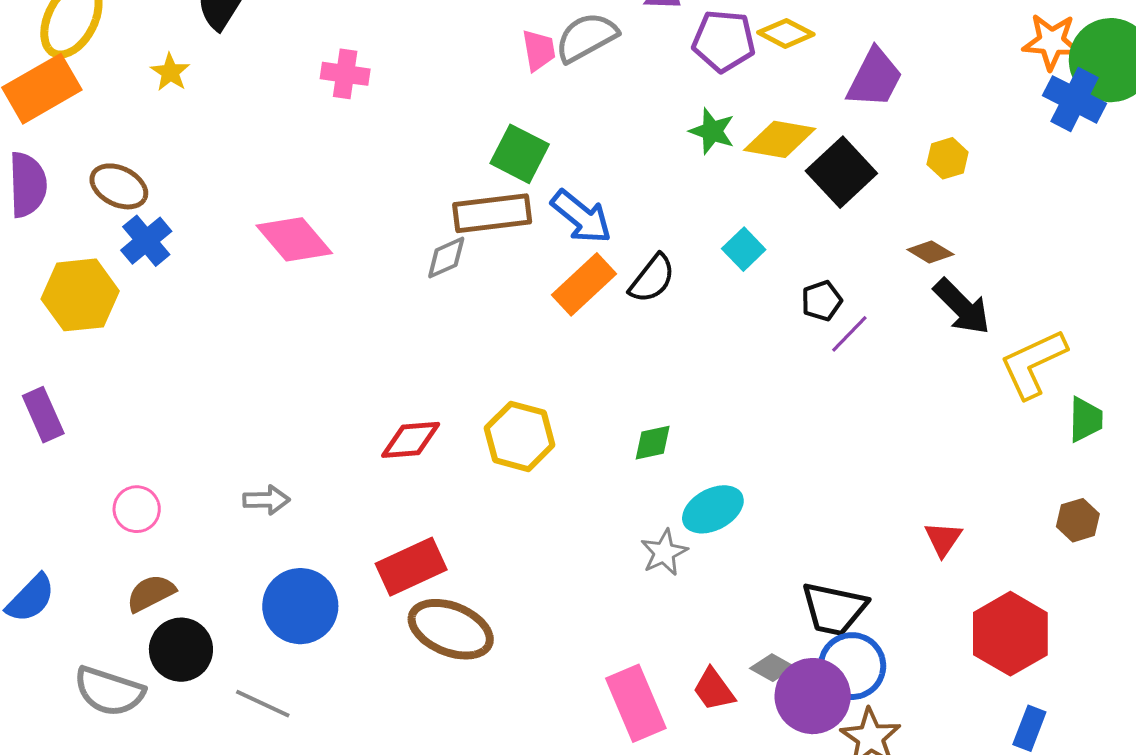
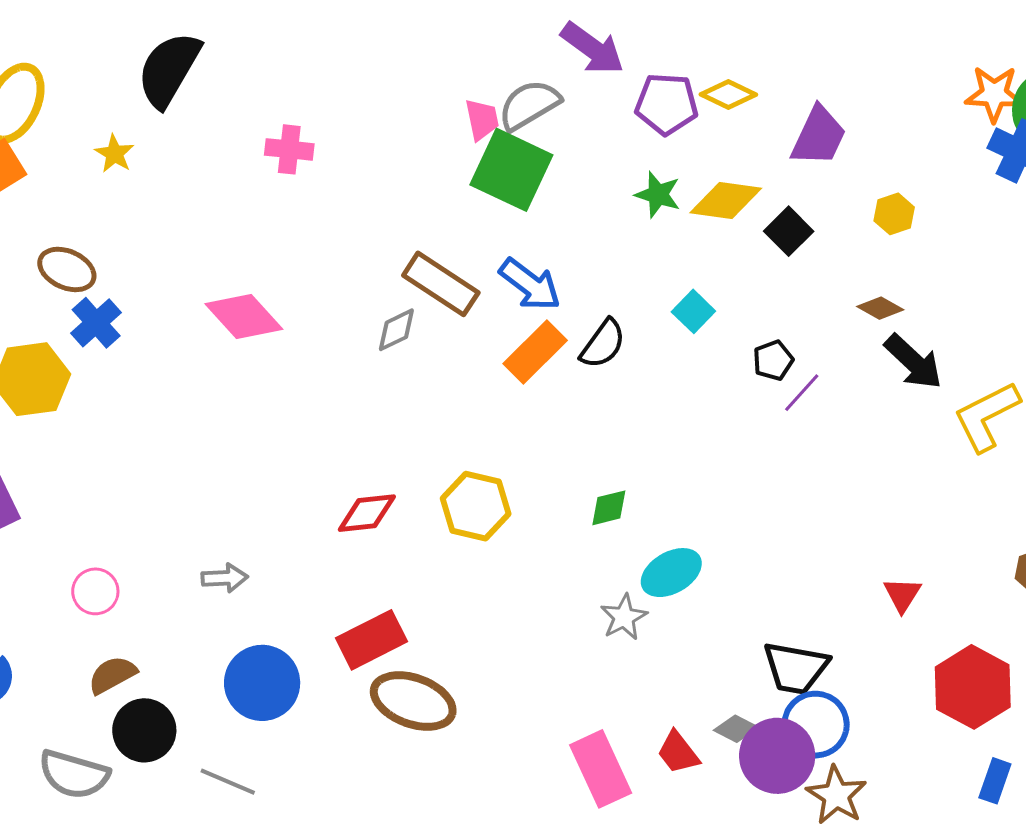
green square: (520, 154) -> (511, 170), moved, size x1.4
black square: (841, 172) -> (789, 231), size x0.7
brown rectangle: (492, 213) -> (441, 284), turned 42

